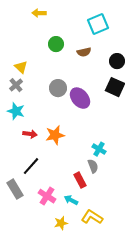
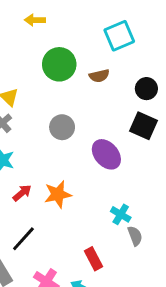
green circle: (56, 44) -> (59, 64), size x1.5
purple ellipse: (80, 98) -> (106, 154), moved
red arrow: (30, 134) -> (22, 193), turned -48
gray semicircle: (93, 166) -> (135, 236), moved

